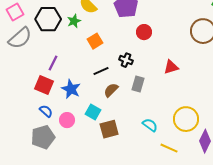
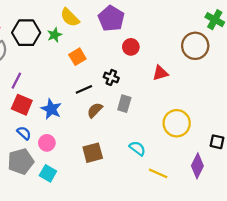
purple line: (53, 63) -> (16, 81), moved
red triangle: (171, 67) -> (160, 73), moved
cyan square: (93, 112) -> (48, 173), moved
yellow circle: (186, 119) -> (177, 123), moved

